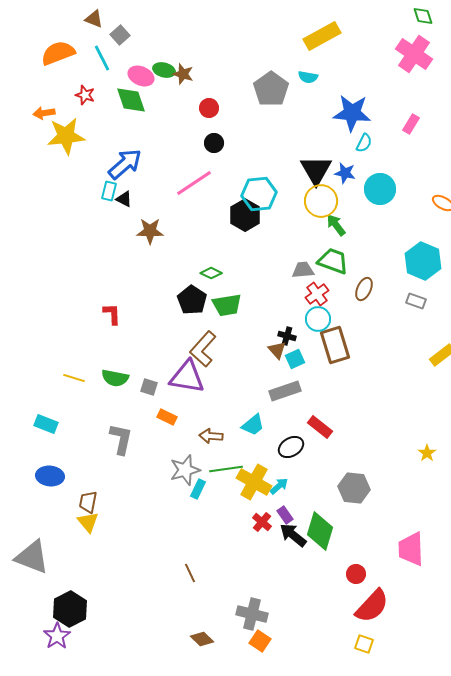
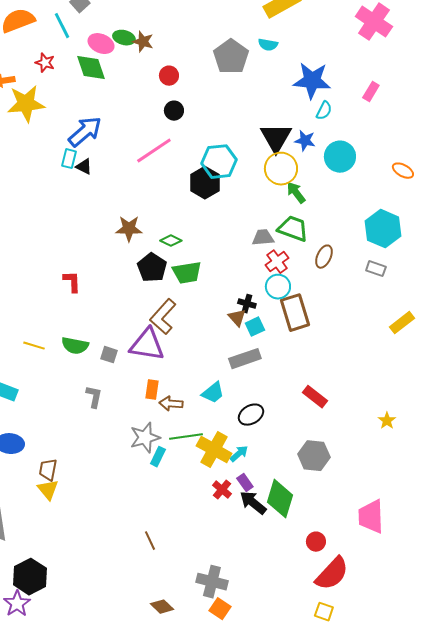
brown star: (150, 231) -> (129, 229), moved
orange rectangle: (167, 417) -> (152, 390), moved, turned 72
red rectangle: (320, 427) -> (315, 397), moved
gray L-shape: (121, 439) -> (94, 397), moved, size x0.7

